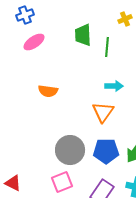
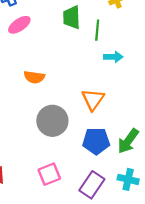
cyan arrow: (114, 86) -> (113, 57), moved
gray circle: (70, 150) -> (52, 121), moved

